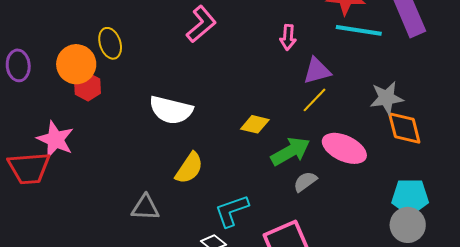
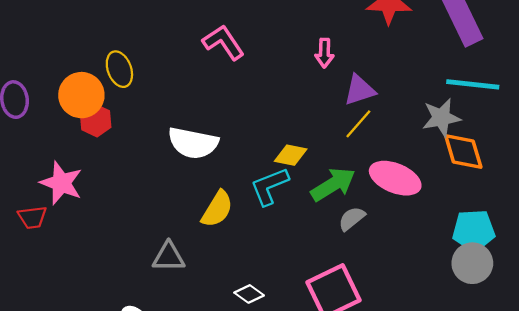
pink L-shape: (201, 24) -> (223, 42), turned -81
cyan line: (359, 30) -> (473, 84), moved
red trapezoid: (29, 168) -> (32, 217), size x0.6
cyan L-shape: (232, 211) -> (269, 186), moved

